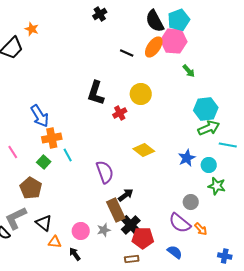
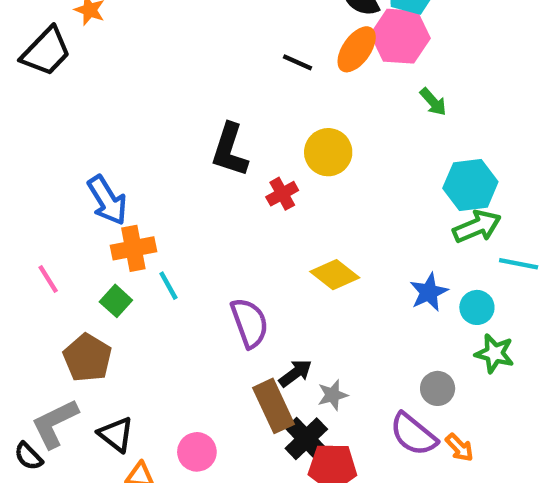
gray star: (104, 230) -> (333, 395), moved

